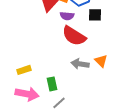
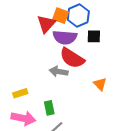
purple semicircle: (67, 16) -> (65, 37), size x1.6
gray arrow: (80, 64) -> (59, 72), moved

